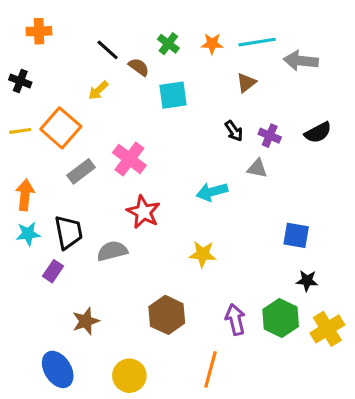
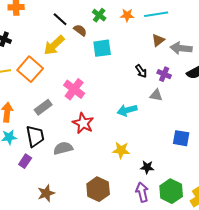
gray arrow: (301, 61) -> (181, 48), moved
brown triangle: (246, 83) -> (158, 40), moved
yellow arrow: (98, 90) -> (54, 45), size x1.6
gray rectangle: (81, 171) -> (43, 107), moved
black star: (307, 281) -> (147, 167), moved

